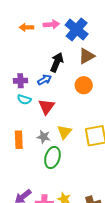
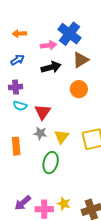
pink arrow: (51, 24) -> (48, 45), moved
black arrow: (57, 62) -> (51, 67), turned 54
blue arrow: (44, 80) -> (17, 60), moved
gray star: (44, 137) -> (40, 133), moved

